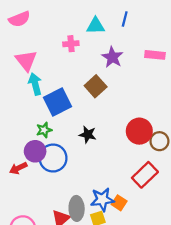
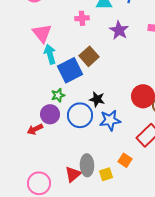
brown square: (96, 86) -> (89, 56), moved
blue circle: (53, 158) -> (80, 115), moved
blue star: (102, 199) -> (110, 120), moved

